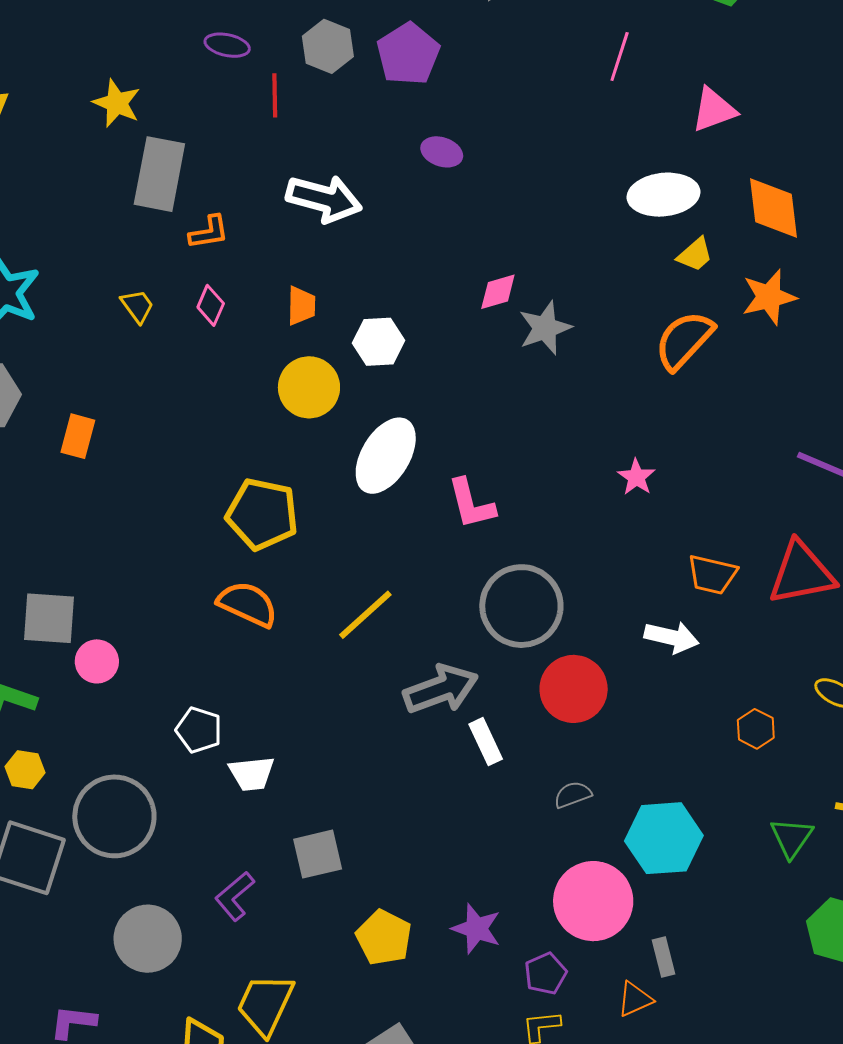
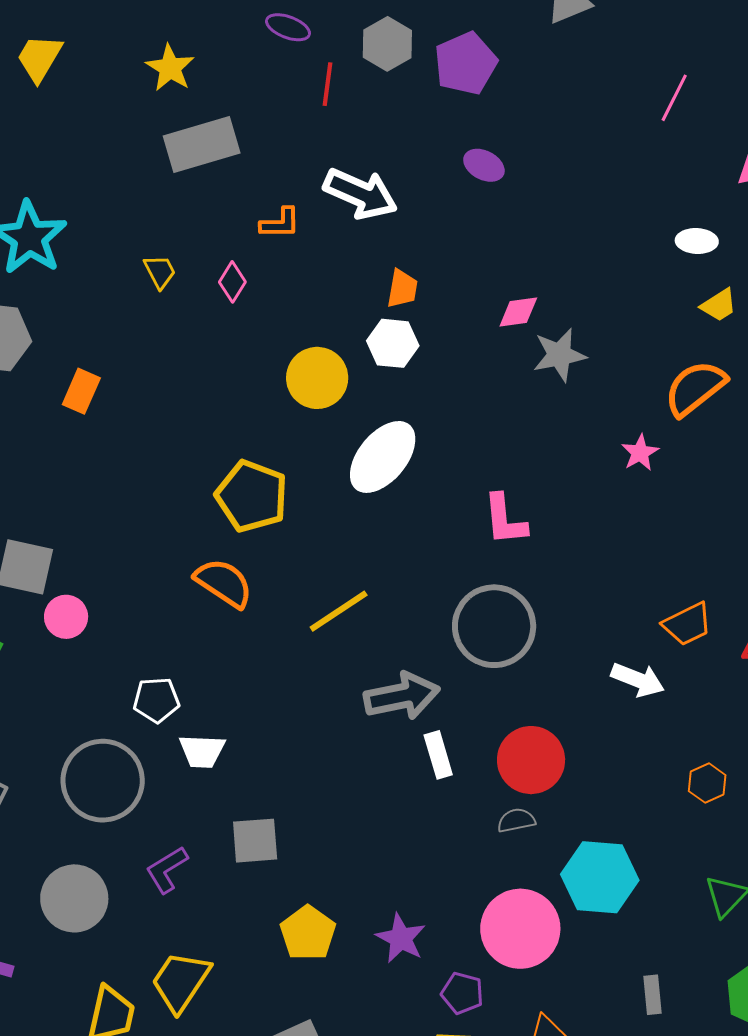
gray rectangle: (159, 174) -> (202, 144), turned 54
white ellipse: (663, 195) -> (697, 241), size x0.6
orange L-shape: (209, 232) -> (280, 223), moved
orange trapezoid: (301, 306) -> (402, 289), moved
pink star: (636, 477) -> (640, 453), moved
pink L-shape: (471, 504) -> (505, 520), moved
orange trapezoid: (712, 575) -> (687, 624), turned -48
red circle: (574, 689) -> (531, 760), moved
white pentagon: (199, 730) -> (156, 700), turned -30
gray circle: (114, 816) -> (103, 781), moved
gray rectangle: (664, 957) -> (652, 995), moved
purple pentagon: (546, 974) -> (462, 993), turned 30

